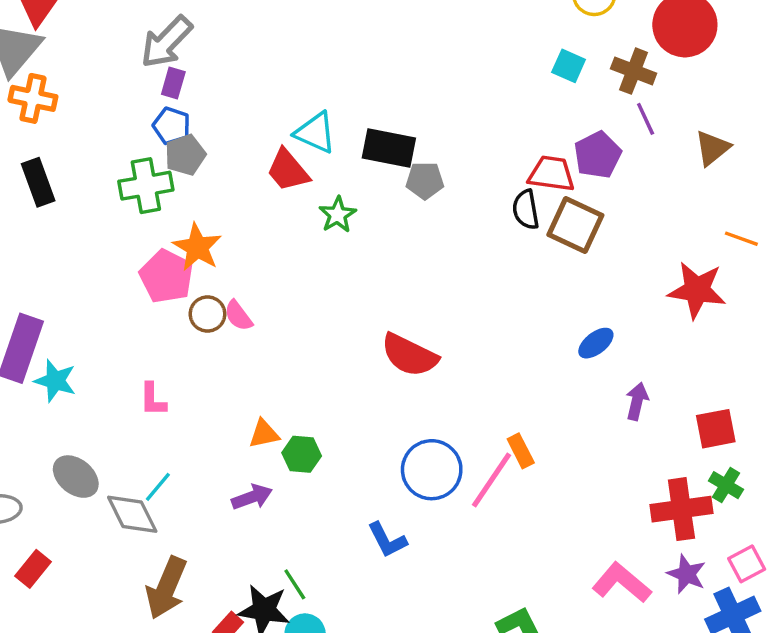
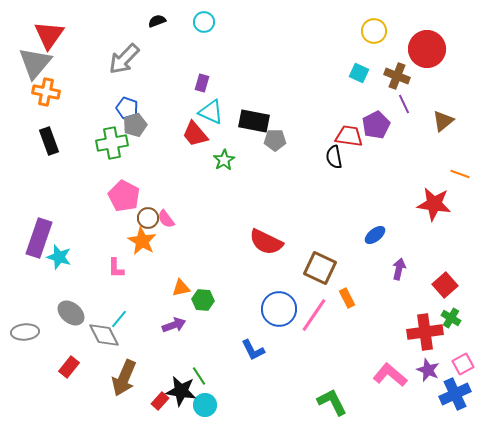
purple rectangle: (173, 83) -> (202, 83), moved
brown square: (575, 225) -> (320, 268), moved
orange star: (197, 247) -> (142, 241), moved
red square: (716, 429) -> (445, 285), turned -30
orange rectangle: (521, 451) -> (347, 298), moved
red rectangle: (33, 569) -> (69, 367), moved

